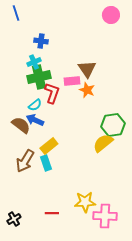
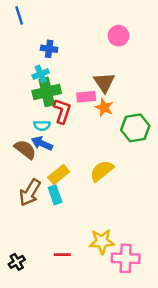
pink circle: (111, 15) -> (118, 36), moved
cyan semicircle: (35, 105) -> (42, 125), turned 40
green hexagon: (113, 125) -> (135, 128), moved
yellow semicircle: (103, 143) -> (102, 171), moved

